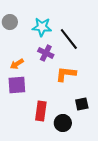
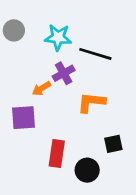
black line: (69, 39) -> (95, 54), turned -35
purple cross: (46, 53) -> (64, 73), turned 35
orange arrow: (17, 64) -> (41, 89), moved

